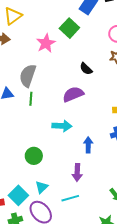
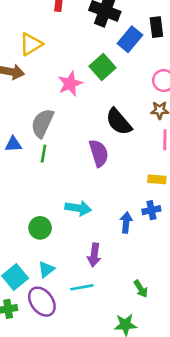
black semicircle: (86, 69) -> (119, 122), size x1.6
purple semicircle: (73, 94) -> (99, 153), turned 90
cyan arrow: (62, 126) -> (78, 208), moved
blue arrow: (88, 145) -> (126, 222), moved

